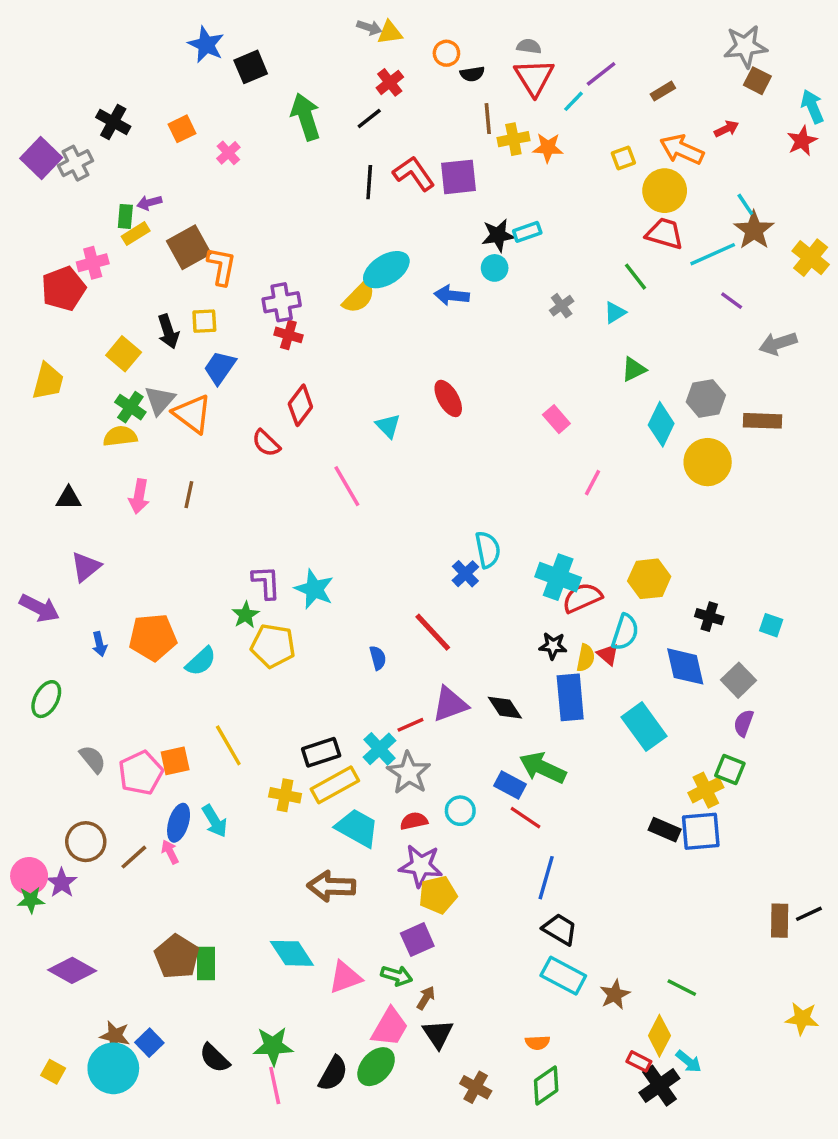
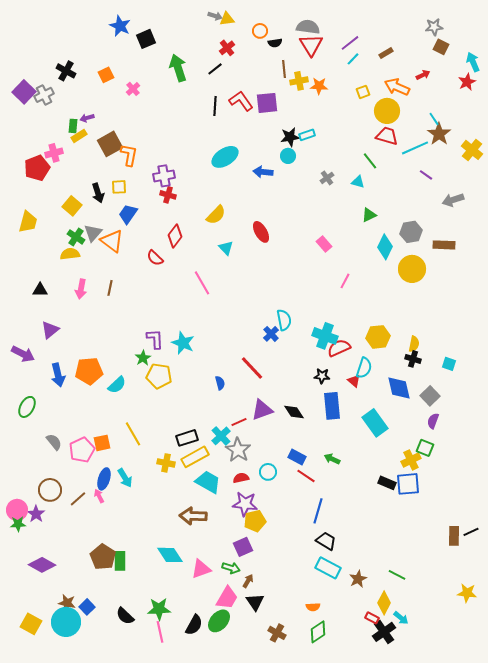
gray semicircle: (529, 46) -> (308, 27), size x1.6
gray star: (745, 46) -> (434, 27), size x0.7
cyan line: (574, 101) -> (353, 59), moved
yellow semicircle: (359, 297) -> (216, 215), moved
cyan triangle: (615, 313) -> (358, 182), turned 48
blue arrow: (100, 644) -> (58, 375), size x1.6
yellow semicircle: (586, 658) -> (414, 344), moved
green arrow: (543, 768) -> (332, 459), moved, size x0.6
yellow square: (53, 1072) -> (31, 624), size x1.5

